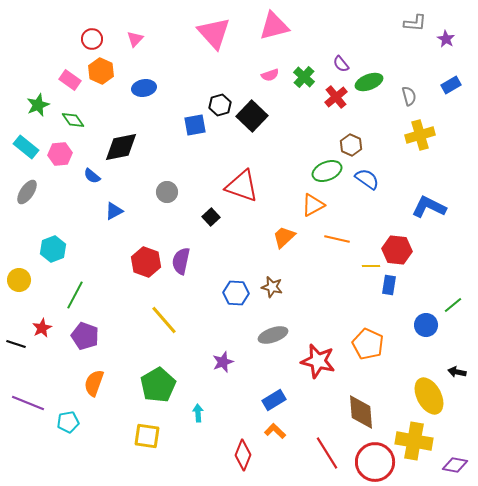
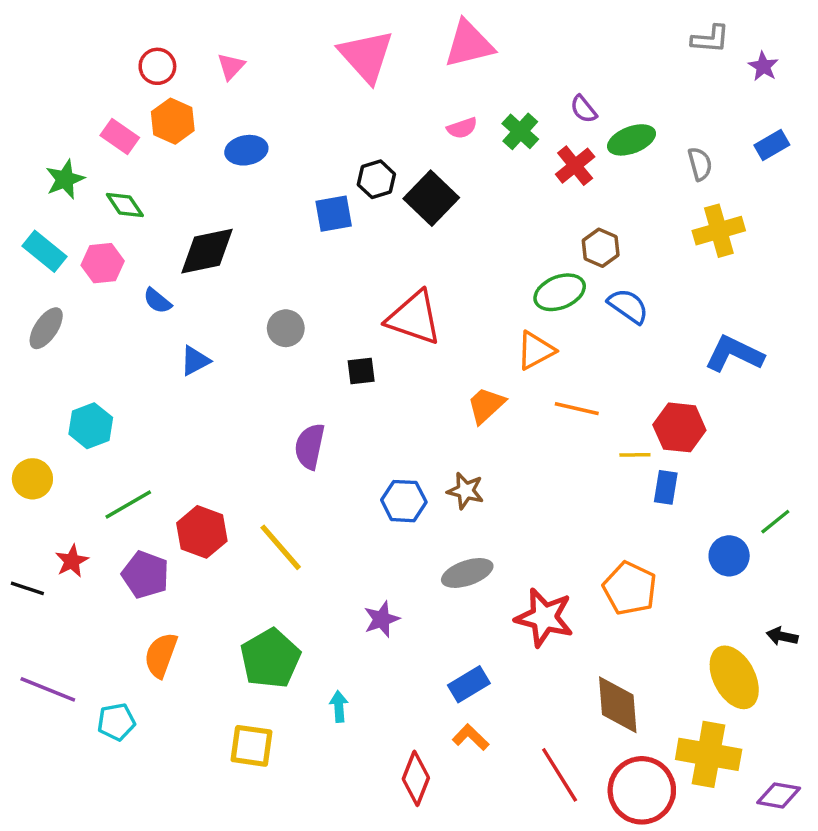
black square: (211, 217) -> (361, 371), turned 36
red hexagon: (146, 262) -> (202, 532), moved
green line: (75, 295) -> (128, 505), turned 32

